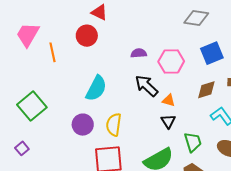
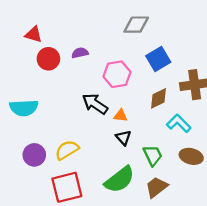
red circle: (87, 36) -> (48, 59), moved
purple semicircle: (139, 53) -> (80, 53), moved
cyan semicircle: (96, 88) -> (24, 108), moved, turned 68
yellow semicircle: (114, 125) -> (67, 150), turned 60

